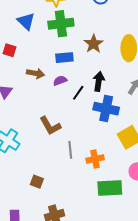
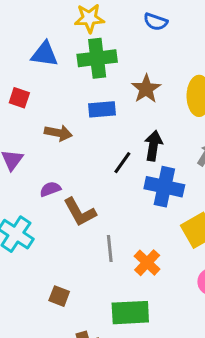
blue triangle: (26, 21) -> (45, 54), turned -36
purple semicircle: (60, 81) -> (50, 189), moved
orange cross: (95, 159) -> (147, 263), turned -36
green rectangle: (110, 188) -> (130, 313), moved

